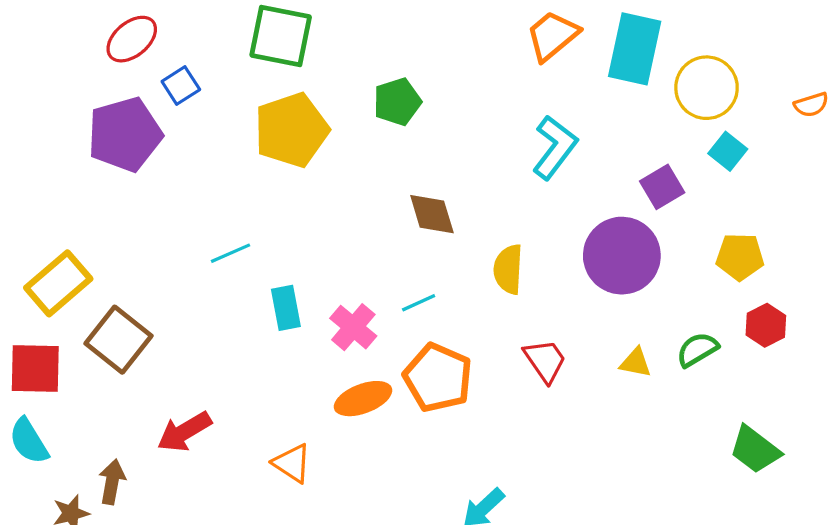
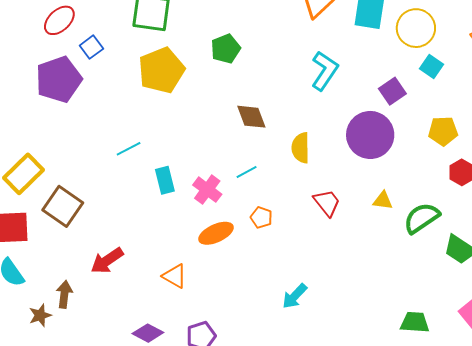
green semicircle: (697, 350) -> (422, 218), moved, size x1.4
orange pentagon: (438, 378) -> (261, 217), size x0.5

